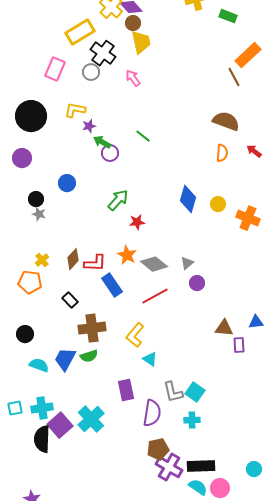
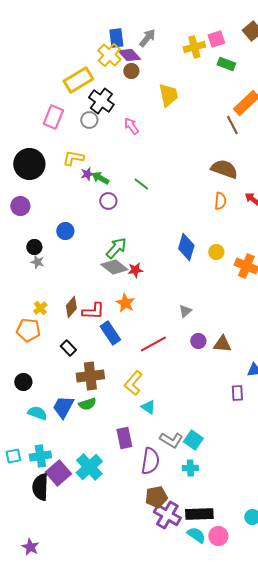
yellow trapezoid: (141, 42) -> (168, 95), moved
green arrow: (102, 142) -> (100, 178), moved
gray diamond: (154, 264) -> (114, 267), moved
purple circle: (197, 283) -> (198, 341), moved
brown triangle: (224, 328) -> (222, 344), moved
gray L-shape: (173, 392) -> (171, 440), turned -45

